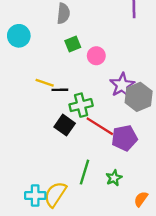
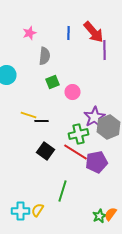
green cross: (81, 105) -> (78, 134), moved
green star: (114, 178) -> (100, 216), moved
yellow semicircle: (55, 194) -> (38, 210), size x0.6

